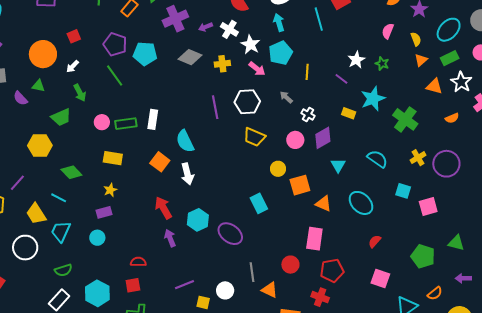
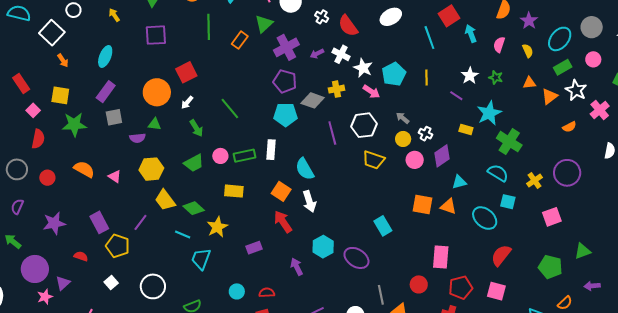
cyan arrow: (279, 22) -> (471, 34), moved
red square: (74, 36) -> (186, 72), size x1.5
purple pentagon: (115, 44) -> (285, 81), moved
cyan pentagon: (145, 54) -> (286, 115), moved
gray diamond: (190, 57) -> (313, 100), moved
orange triangle: (421, 60) -> (529, 83), moved, turned 40
yellow line: (307, 72) -> (427, 78), moved
orange triangle: (434, 86) -> (550, 96), turned -48
purple semicircle: (20, 98) -> (137, 138), turned -49
green trapezoid: (61, 117) -> (194, 163), moved
green cross: (405, 119) -> (509, 142), moved
yellow hexagon: (40, 146) -> (151, 169), moved
yellow cross: (418, 158) -> (534, 180), moved
cyan triangle: (338, 165) -> (459, 182), turned 49
yellow circle: (278, 169) -> (403, 139), moved
orange square: (300, 185) -> (422, 205), turned 30
yellow star: (110, 190) -> (217, 227), moved, size x1.5
cyan square: (403, 191) -> (508, 202), moved
orange triangle: (323, 204) -> (448, 206), moved
red arrow: (163, 208) -> (283, 222), moved
purple rectangle: (104, 212) -> (254, 248), moved
yellow trapezoid: (36, 214) -> (165, 200), moved
cyan trapezoid: (61, 231) -> (201, 259), moved
cyan circle: (97, 238) -> (237, 291), moved
red semicircle: (375, 241) -> (501, 255), size x1.6
green triangle: (456, 243) -> (583, 251), turned -30
pink square: (380, 278) -> (496, 291), moved

